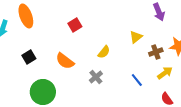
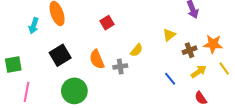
black square: (29, 57) -> (60, 55), size x1.5
orange semicircle: (65, 61) -> (97, 59), turned 30
gray cross: (96, 77) -> (120, 66), moved, turned 32

